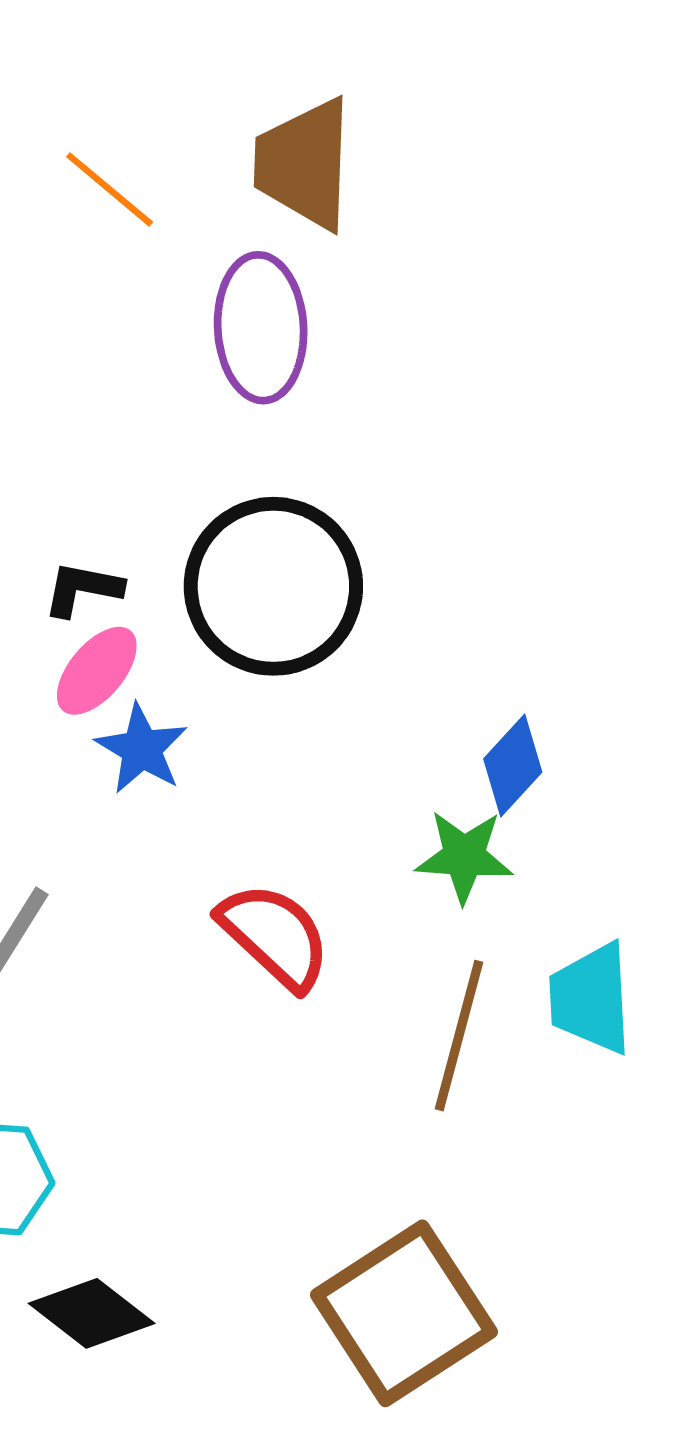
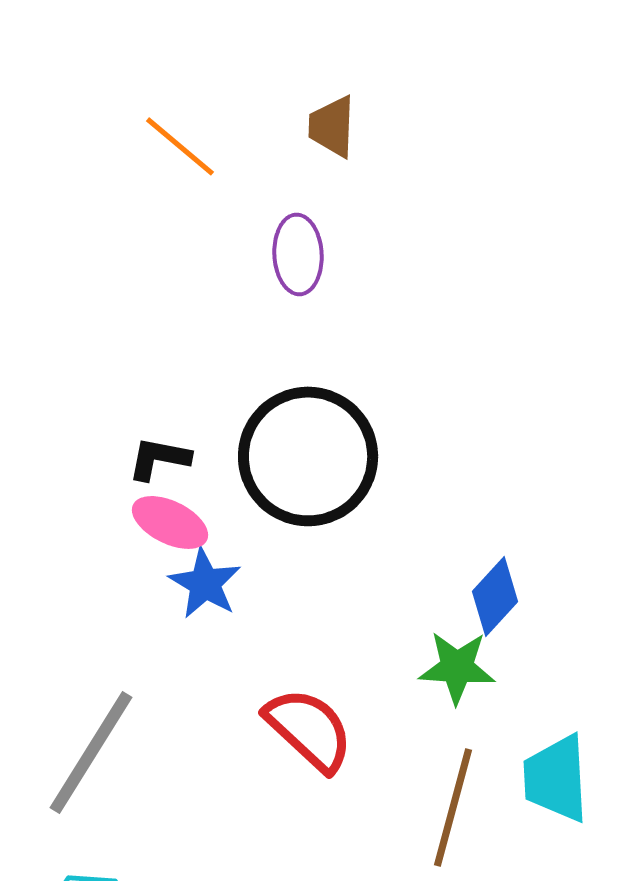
brown trapezoid: (304, 164) -> (332, 126), size x0.6
purple ellipse: (261, 328) -> (298, 254), size x0.7
pink ellipse: (97, 671) -> (170, 522), turned 76

